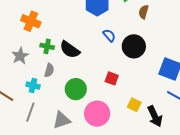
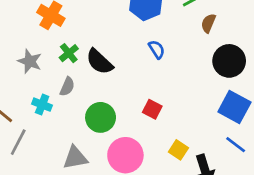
green cross: (47, 46) -> (69, 53), turned 32
black circle: (134, 46) -> (229, 61), moved
gray star: (20, 56) -> (30, 61), turned -30
gray line: (30, 112) -> (18, 142), moved

